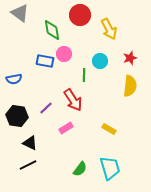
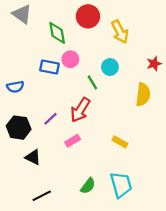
red star: (130, 58) -> (154, 64), moved
green line: (84, 75) -> (92, 82), turned -32
red arrow: (73, 100) -> (80, 110), turned 65
black line: (28, 165) -> (42, 196), moved

